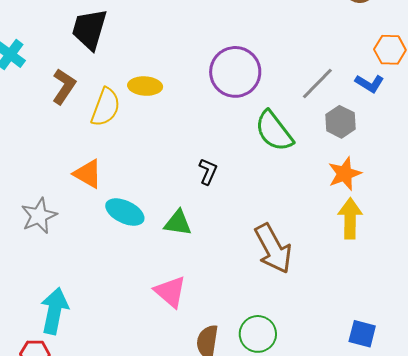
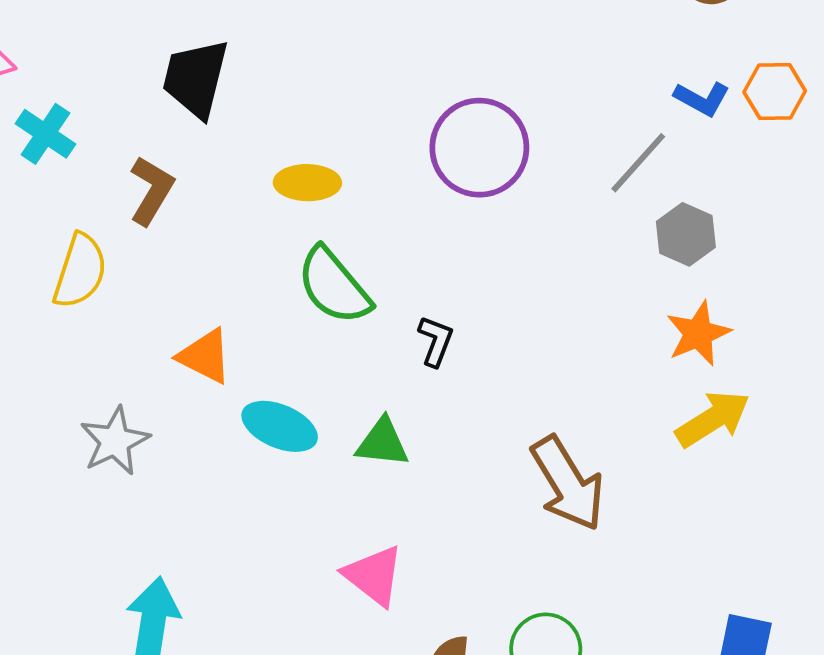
blue L-shape: (370, 83) -> (702, 99), moved
yellow semicircle: (106, 107) -> (80, 271), moved
green semicircle: (274, 131) -> (334, 286), moved
yellow arrow: (350, 218) -> (713, 419), turned 60

